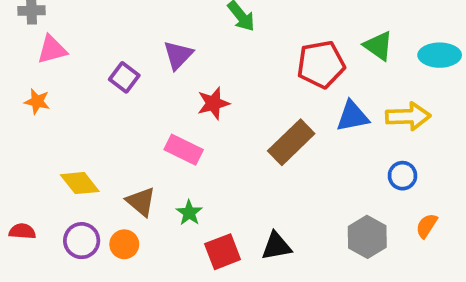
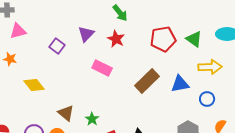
green triangle: (378, 46) -> (194, 39), moved
red star: (213, 103) -> (116, 39), moved, turned -30
blue triangle: (352, 116) -> (180, 84), moved
pink rectangle: (184, 150) -> (102, 68), moved
yellow diamond: (80, 183) -> (34, 85), moved

